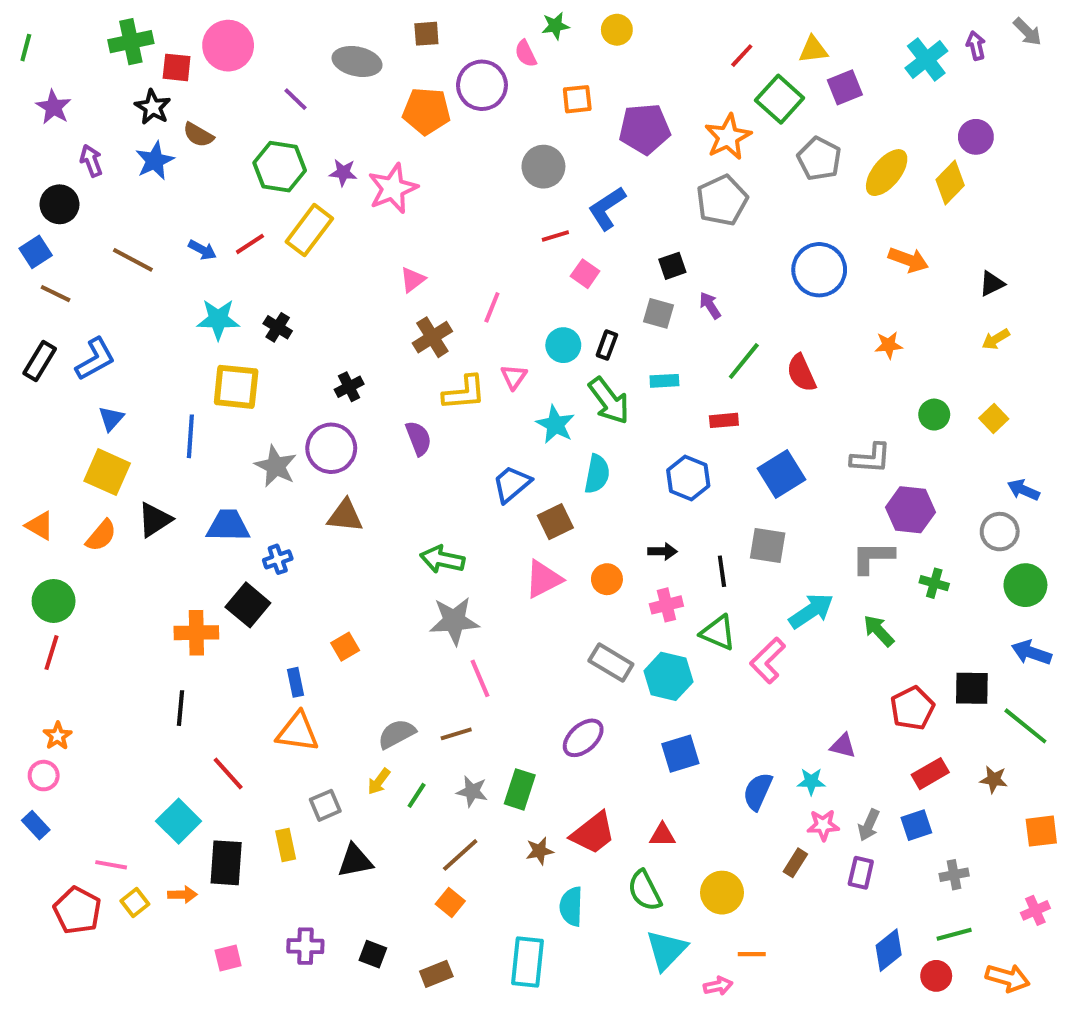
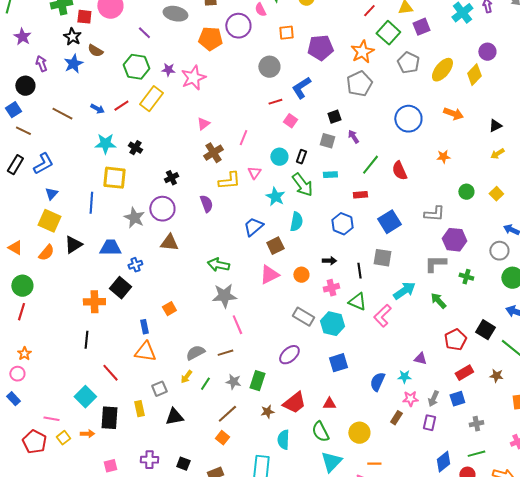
black square: (972, 688) -> (485, 330), turned 30

